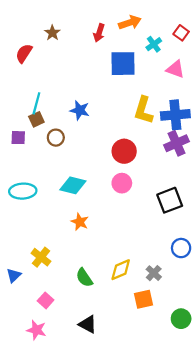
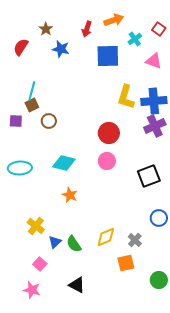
blue star: (80, 110) -> (61, 49), moved
blue triangle: (14, 275) -> (55, 242), moved

